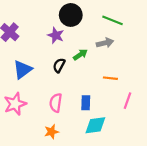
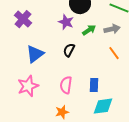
green arrow: (80, 55) -> (89, 30), moved
orange line: (110, 78) -> (114, 53), moved, turned 48

